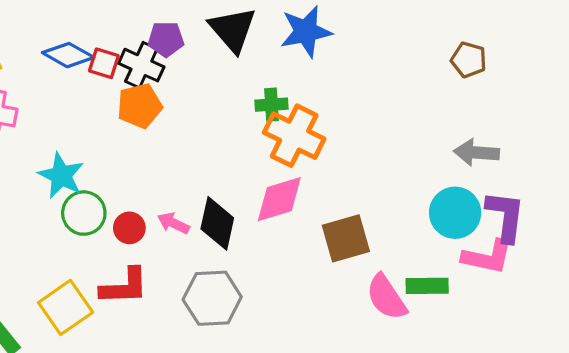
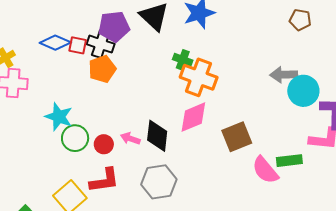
purple pentagon: (166, 39) -> (114, 27), size x1.4
green cross: (271, 105) -> (183, 60), turned 30
gray arrow: (476, 153) -> (284, 75), moved
cyan circle: (455, 213) -> (303, 91), moved

